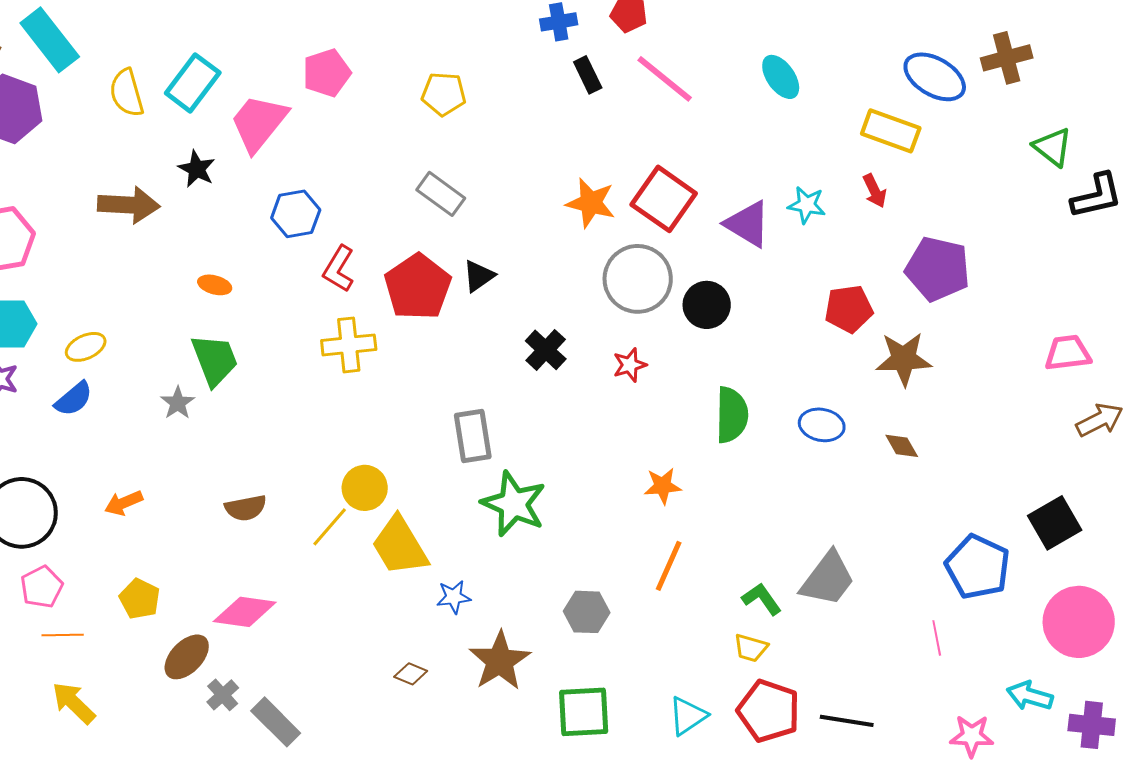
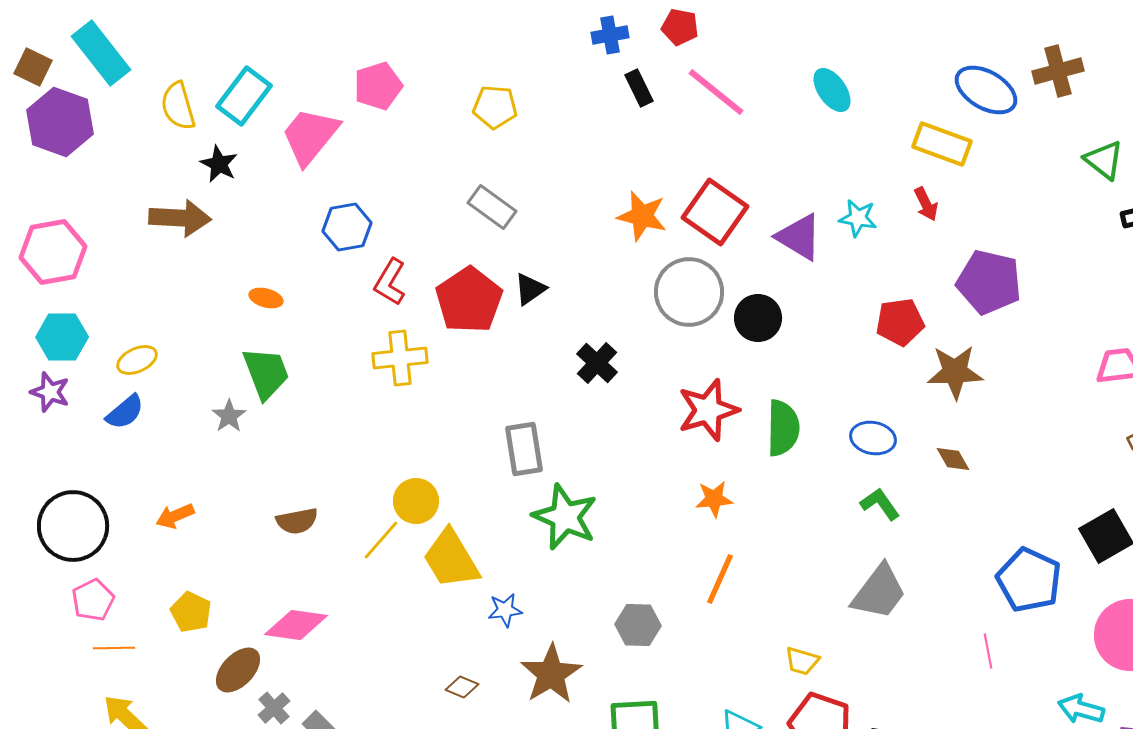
black star: (197, 169) -> (219, 164), moved
red star: (630, 365) -> (708, 410), moved, size x1.8
green L-shape: (762, 599) -> (880, 504), moved

